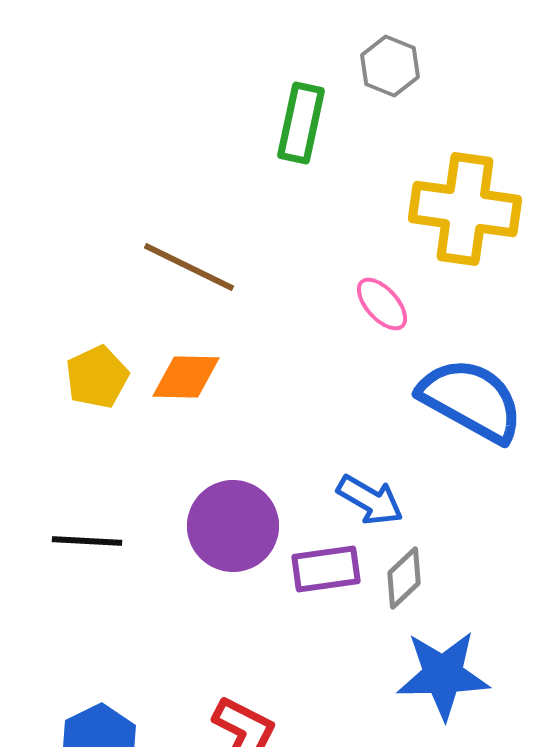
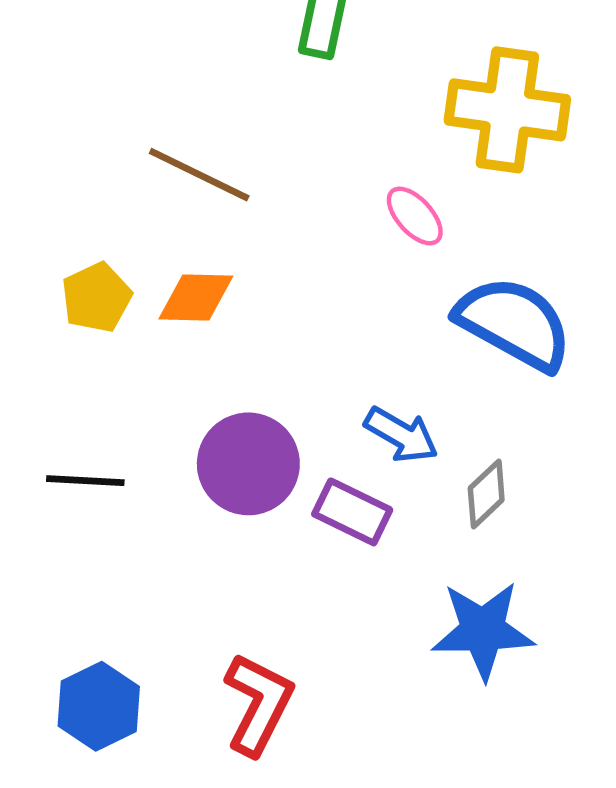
purple rectangle: (326, 569) -> (352, 512), turned 34
gray diamond: (404, 578) -> (486, 494), moved

